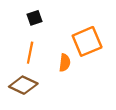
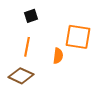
orange square: (87, 41) -> (78, 37), turned 32

